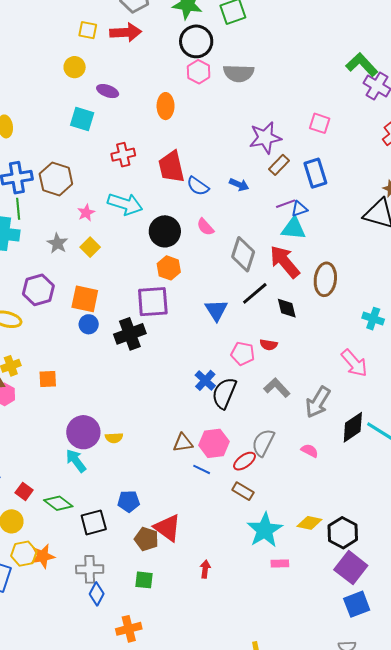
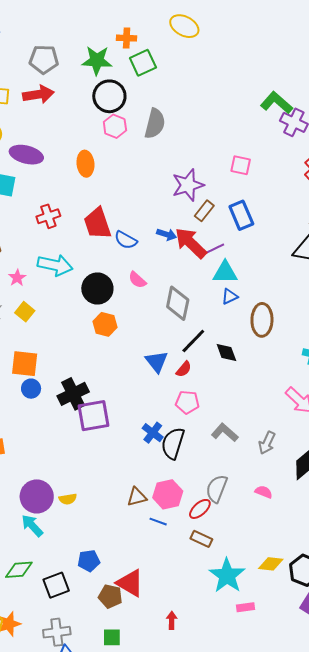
gray semicircle: (239, 73) -> (155, 124), turned -72
purple ellipse: (108, 91) -> (26, 155), size x1.5
blue triangle: (299, 209) -> (230, 296), moved
red arrow: (285, 262) -> (191, 243), moved
purple square: (153, 302) -> (93, 416), moved
red semicircle: (269, 345) -> (184, 369), moved, turned -54
gray arrow: (318, 402) -> (267, 443), size x0.7
green diamond: (58, 503) -> (19, 570), turned -36

